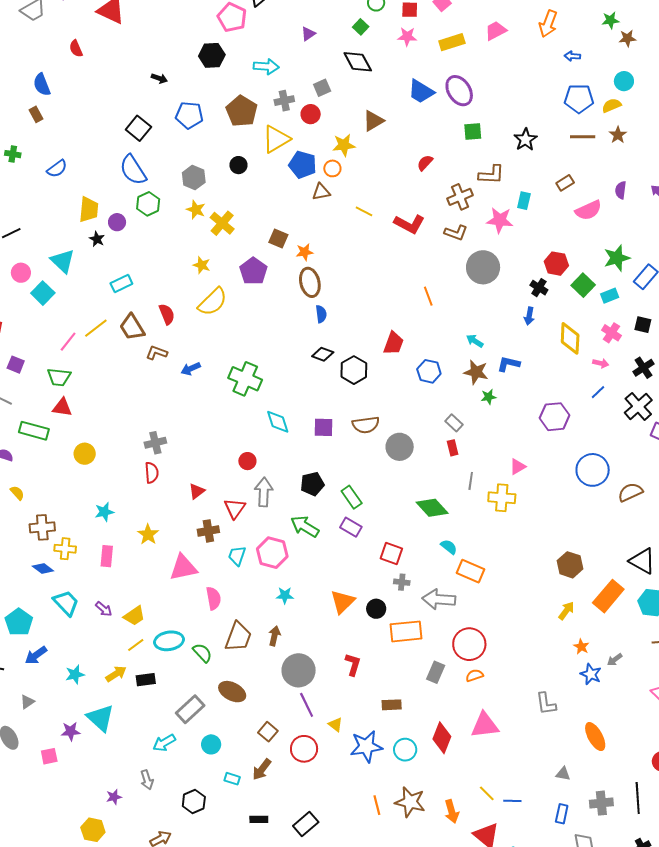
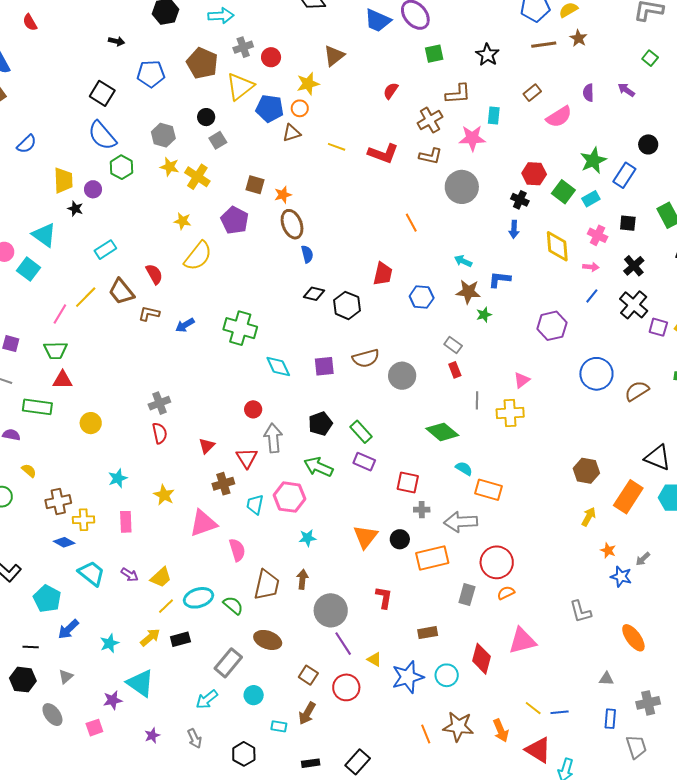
gray square: (322, 88) -> (218, 140), moved
purple star: (114, 797) -> (152, 735), moved

